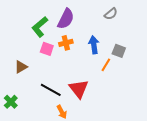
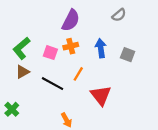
green L-shape: (40, 27) -> (21, 48), moved
orange line: (106, 65) -> (78, 74), moved
red triangle: (79, 89) -> (101, 95), moved
black line: (51, 90) -> (53, 84), moved

